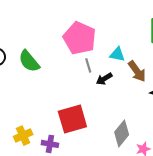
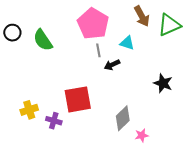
brown arrow: (137, 71) -> (142, 16), moved

